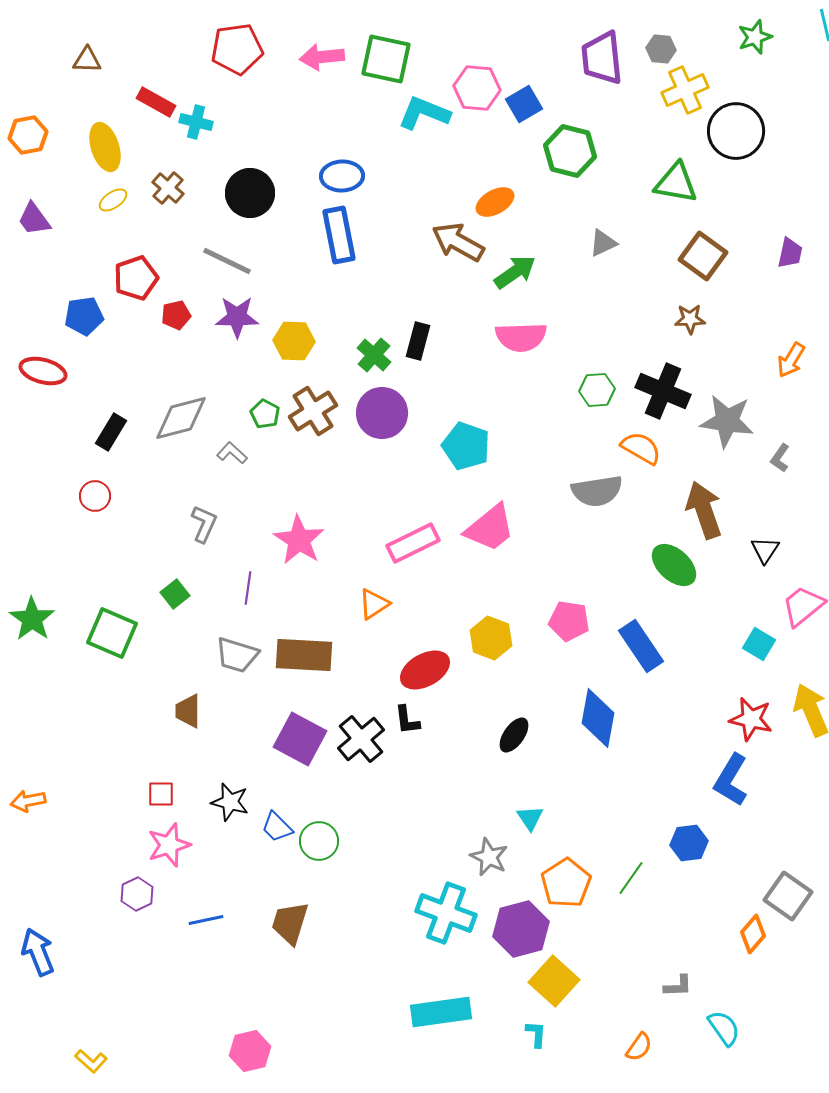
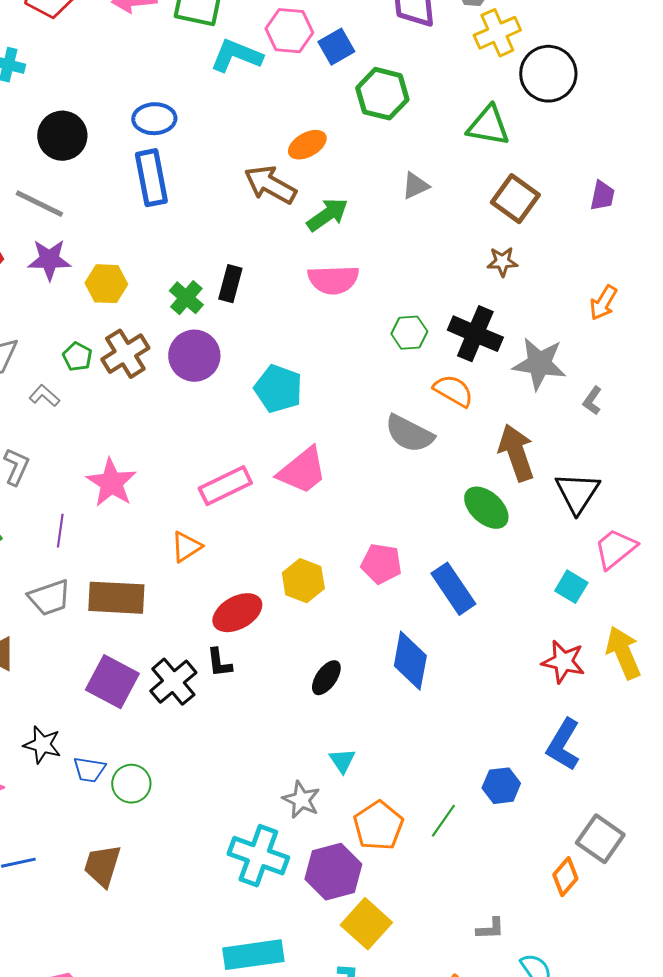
gray semicircle: (597, 491) -> (409, 434), turned 36
black triangle: (765, 550) -> (577, 493), size x1.6
gray trapezoid: (237, 655) -> (49, 598), turned -36
blue L-shape: (731, 780) -> (563, 745), moved
blue trapezoid: (277, 827) -> (89, 770), turned -36

